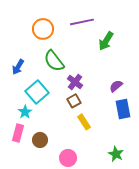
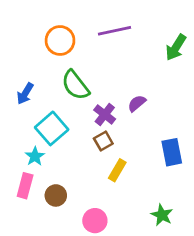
green arrow: (106, 41) -> (176, 47), moved
purple semicircle: (116, 86) -> (137, 103), moved
yellow rectangle: (84, 122) -> (117, 170), turned 63

